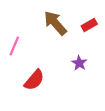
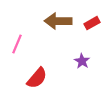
brown arrow: (55, 23) -> (58, 21), turned -48

